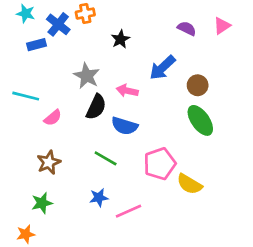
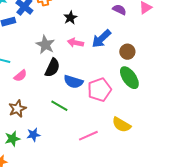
pink arrow: (127, 91) -> (75, 43), moved
pink pentagon: (160, 164) -> (99, 90), moved
blue star: (99, 198) -> (33, 135), moved
pink line: (129, 211) -> (88, 136), moved

